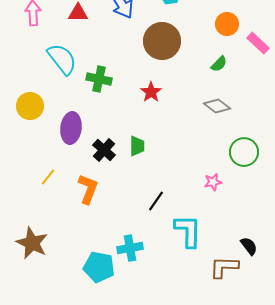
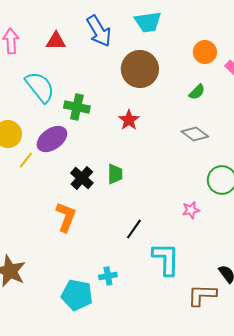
purple ellipse: (71, 128) -> (52, 139), moved, turned 48
yellow line: (48, 177) -> (26, 160), moved
cyan cross: (130, 248) -> (108, 276), size x0.7

